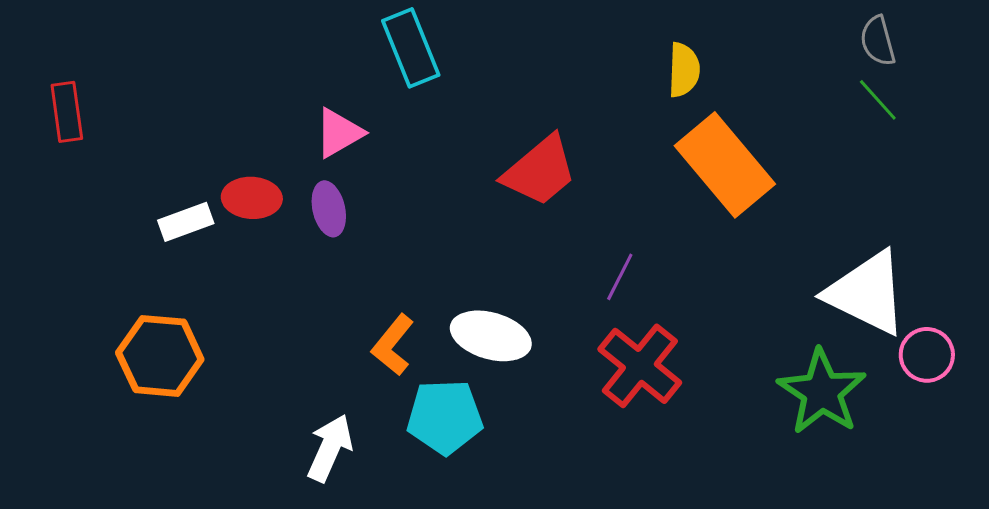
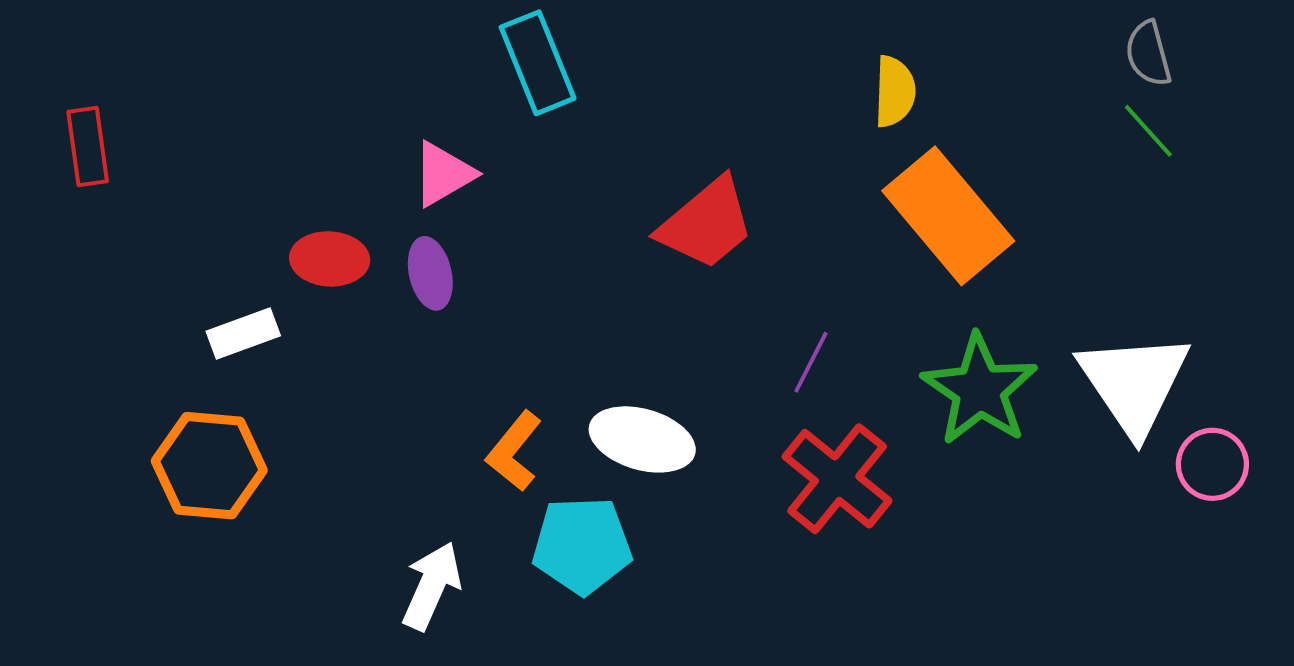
white rectangle: (186, 222) -> (243, 334), moved
white triangle: (867, 293) -> (1134, 383), turned 30
green star: (822, 392) -> (980, 390), moved

